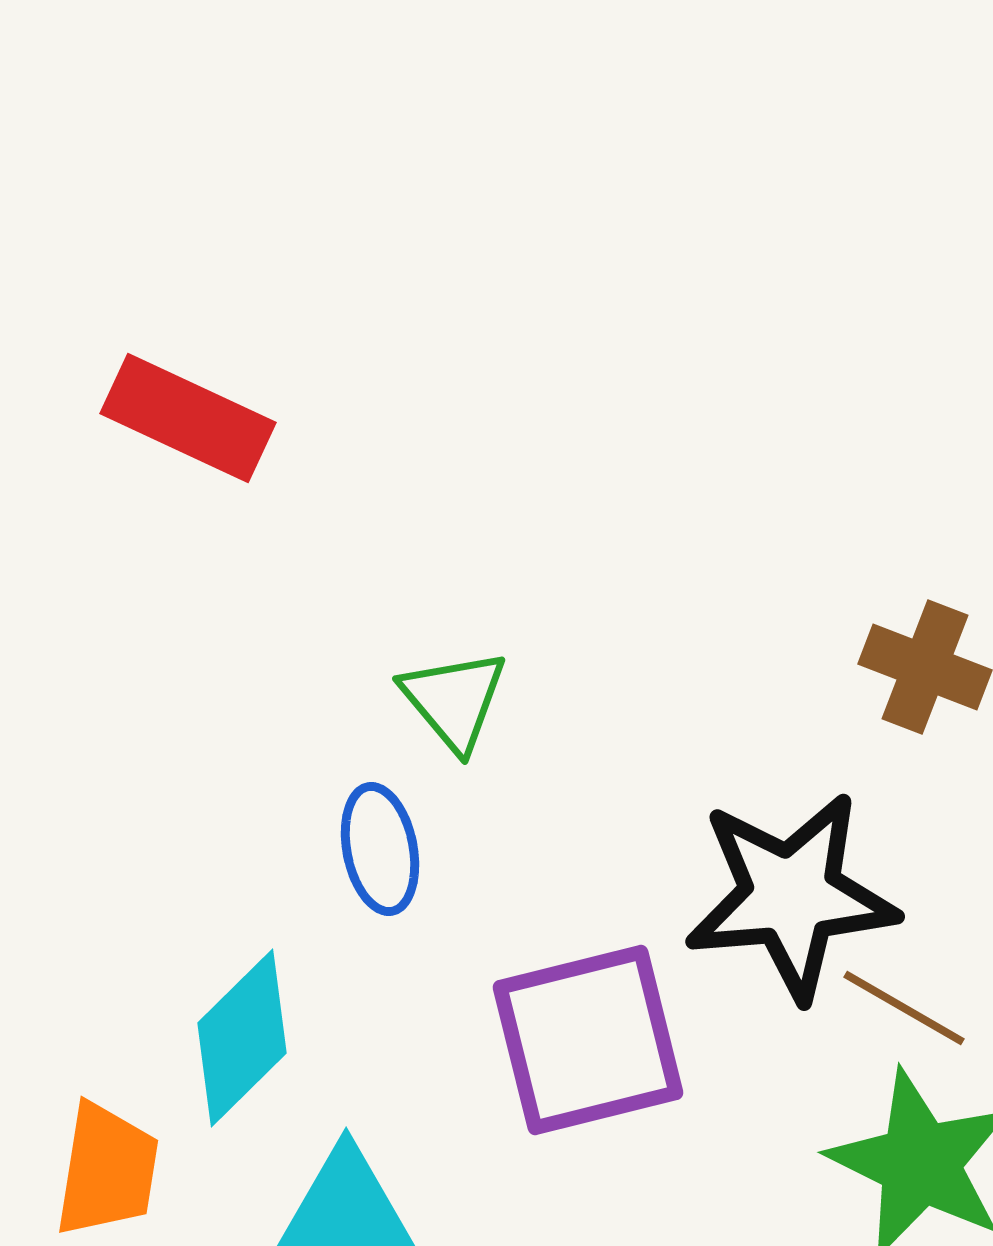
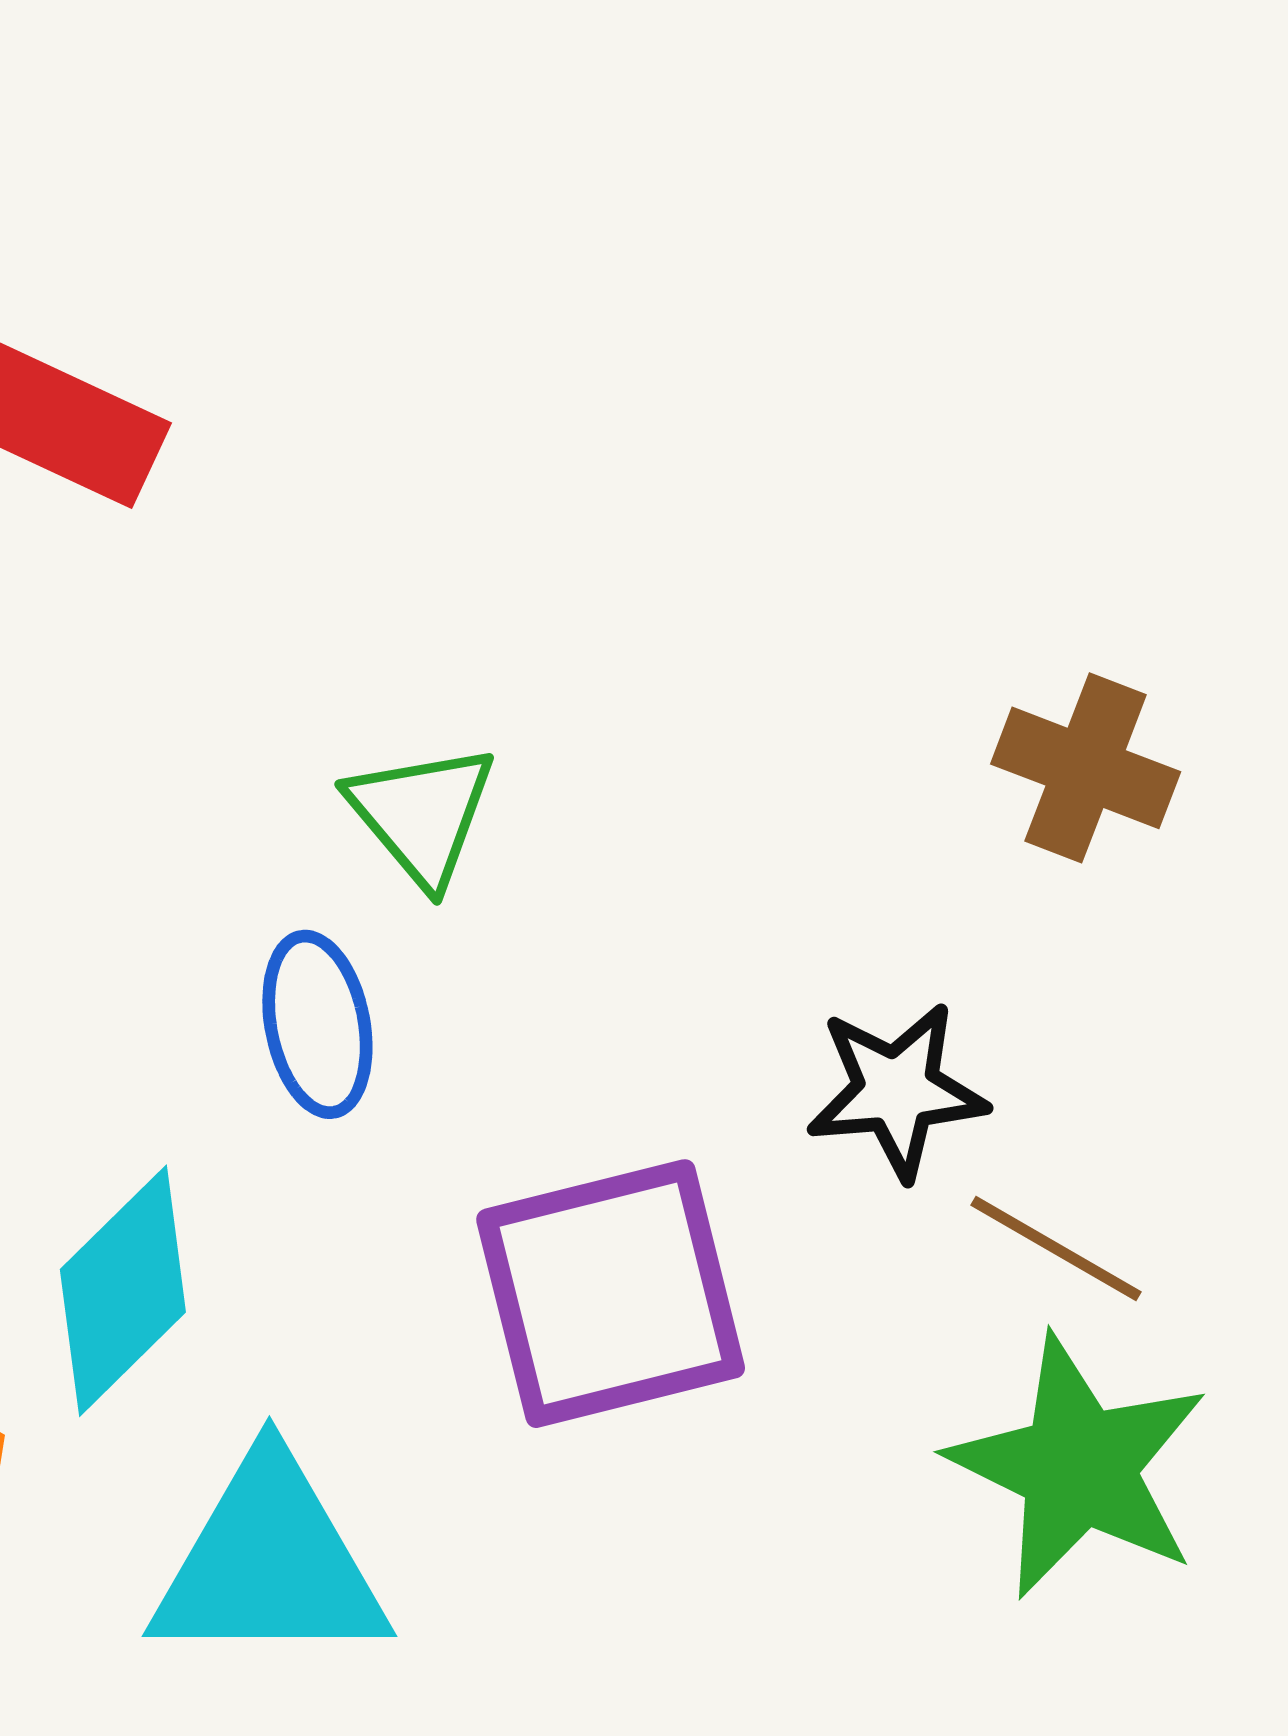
black star: (791, 896) -> (897, 1091), size x0.6

